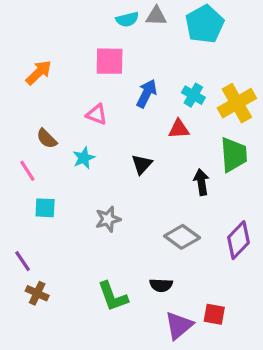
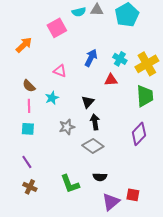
pink square: (110, 61) -> (57, 28), moved, turned -30
pink line: (27, 171) -> (29, 106), moved, turned 32
black arrow: (201, 182) -> (95, 122), moved
gray star: (108, 219) -> (67, 127), moved
gray diamond: (182, 237) -> (93, 146), moved
purple diamond: (238, 240) -> (139, 134), moved
purple line: (23, 261) -> (27, 162), moved
brown cross: (37, 293) -> (30, 187), moved

